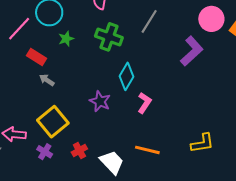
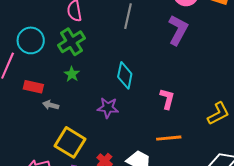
green cross: (109, 37) -> (71, 42), moved, turned -32
green star: (66, 39) -> (72, 74), moved
pink L-shape: (144, 103) -> (167, 99), moved

